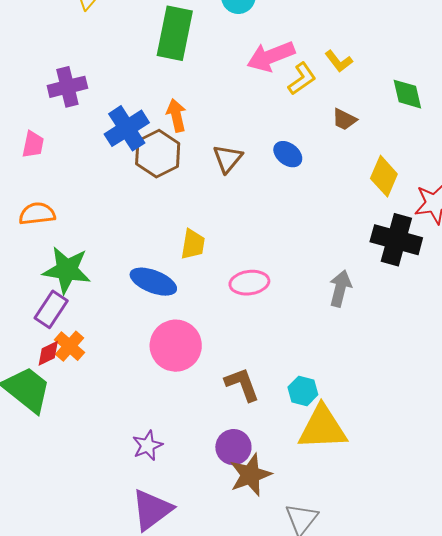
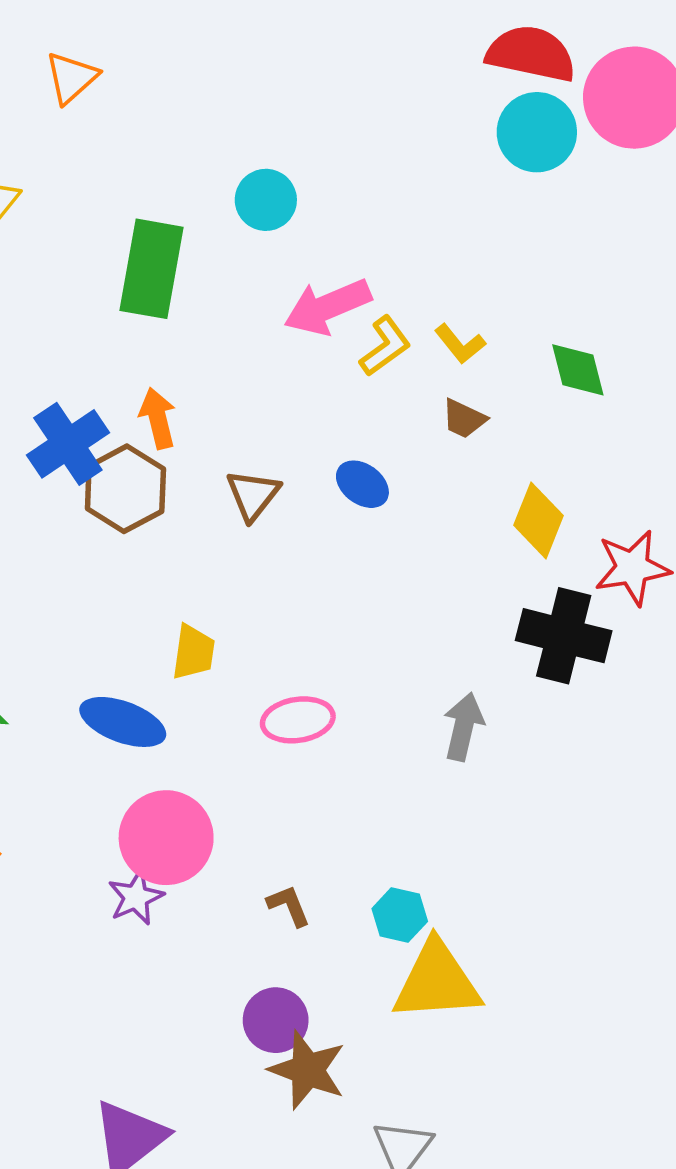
yellow L-shape: (339, 61) -> (460, 344), moved
brown L-shape: (242, 384) -> (289, 906), size x0.7
purple star: (147, 445) -> (136, 897), moved
brown star: (250, 475) -> (307, 1070), turned -30

